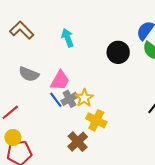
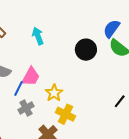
gray cross: (70, 99) -> (26, 108), moved
blue line: (56, 100) -> (19, 88), moved, turned 63

